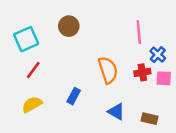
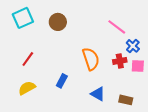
pink line: (139, 32) -> (117, 27), turned -48
cyan square: (26, 39) -> (23, 18), moved

